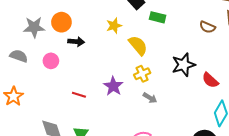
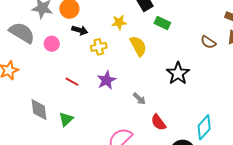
gray semicircle: (19, 56) -> (22, 33), size x1.5
black star: (184, 65) -> (178, 73), turned -30
yellow cross: (142, 74) -> (99, 47), moved
red semicircle: (210, 80) -> (158, 122), moved

